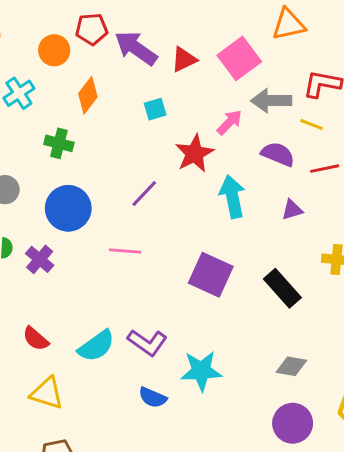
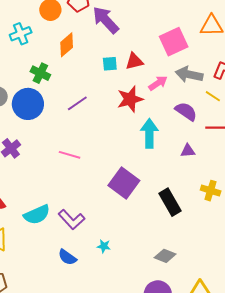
red triangle: (184, 59) -> (134, 61), moved
purple line: (144, 194) -> (77, 103), moved
blue circle: (68, 208) -> (28, 104), moved
cyan star: (201, 371) -> (104, 246), size x0.5

